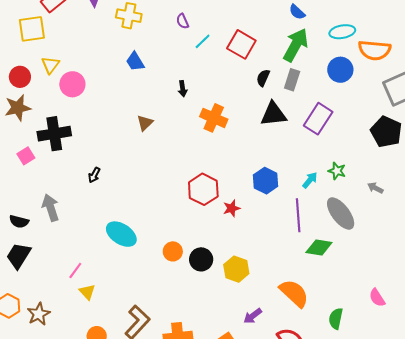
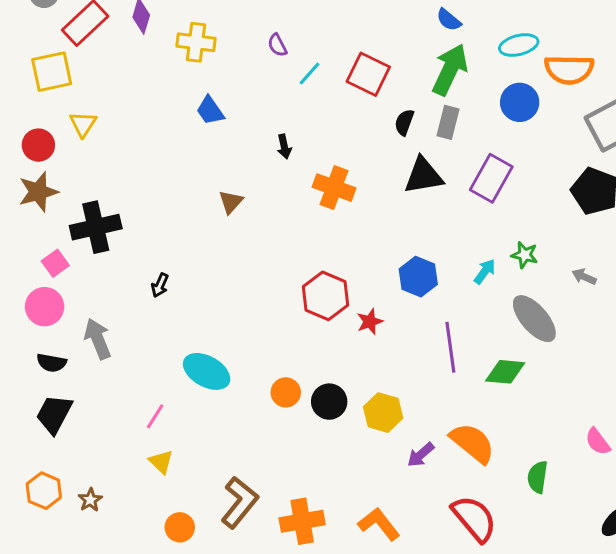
pink circle: (72, 84) -> (45, 307), moved
purple line: (298, 215) -> (450, 347), moved
pink line: (75, 271) -> (155, 416), moved
brown star: (39, 314) -> (90, 500), size x0.7
purple arrow: (253, 316) -> (421, 455), moved

